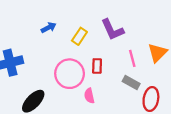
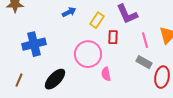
red rectangle: (97, 66) -> (113, 37), moved

